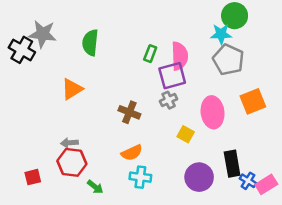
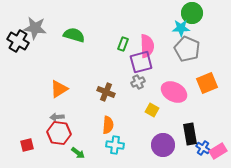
green semicircle: (90, 43) -> (74, 35), turned 100
orange triangle: (72, 89) -> (59, 89), moved
pink ellipse: (213, 112) -> (174, 92), turned -55
orange semicircle: (132, 153) -> (108, 125), turned -60

